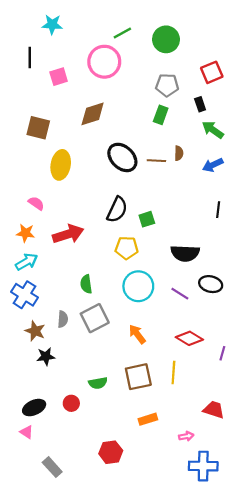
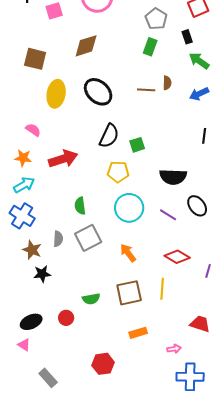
gray pentagon: (167, 85) -> (156, 19), turned 30
black ellipse: (122, 157) -> (98, 92), moved
black ellipse: (211, 284) -> (197, 206), turned 40

